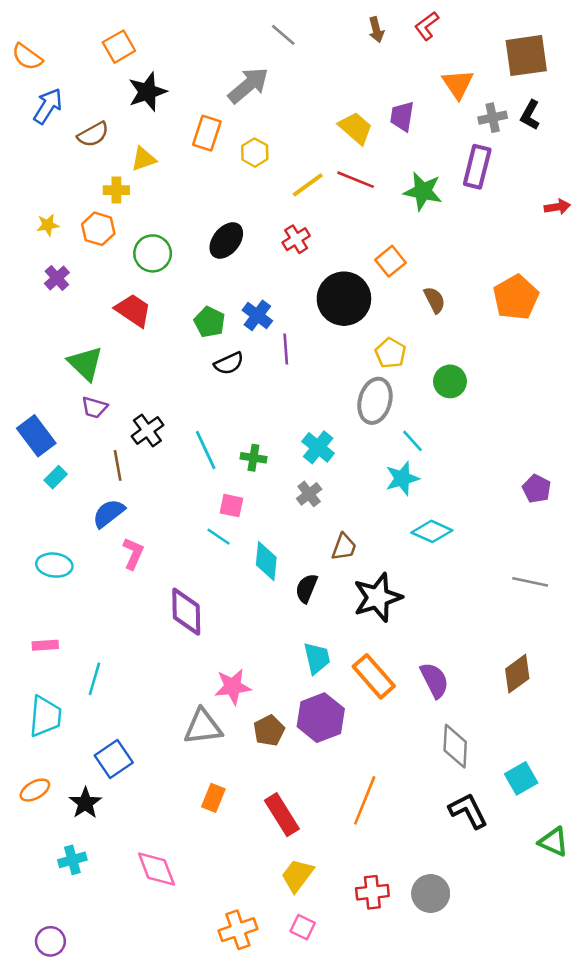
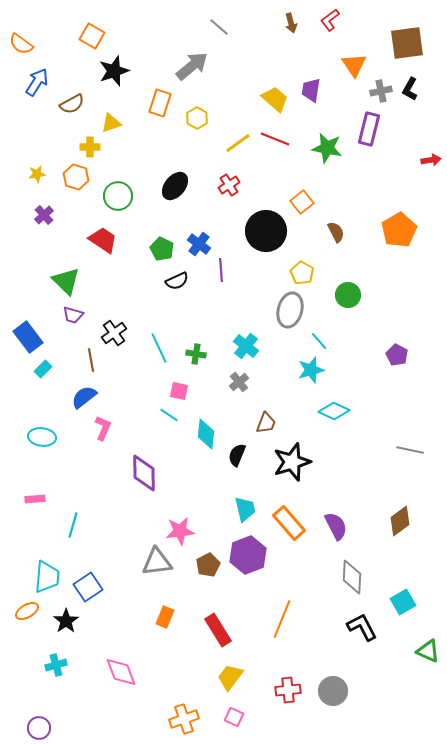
orange square: (119, 47) -> (92, 36), turned -30
purple pentagon: (537, 489) -> (397, 355), moved
cyan trapezoid: (45, 716) -> (47, 577), moved

